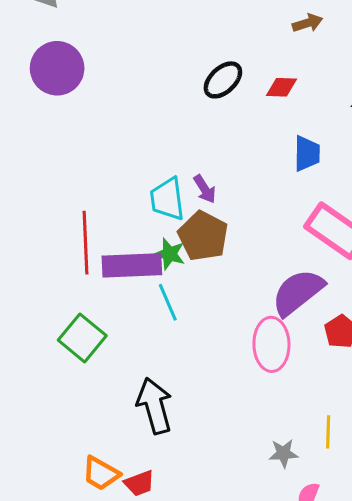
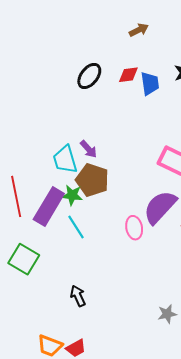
blue trapezoid: (307, 153) -> (150, 84), moved
purple rectangle: (132, 265) -> (49, 207), turned -48
pink ellipse: (271, 344) -> (134, 228), moved, size x0.7
black arrow: (155, 406) -> (78, 296), size x0.6

